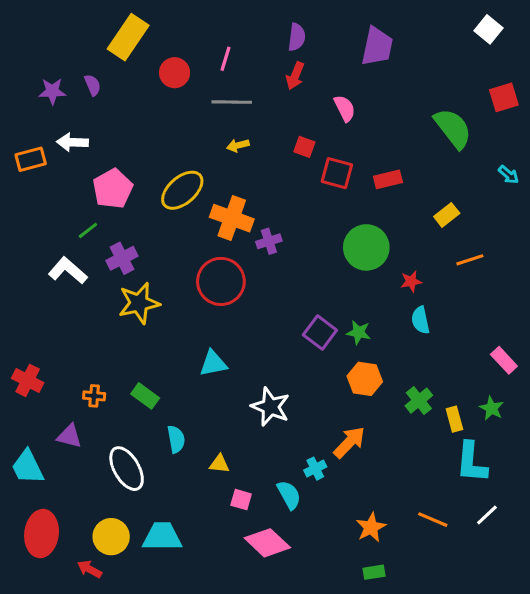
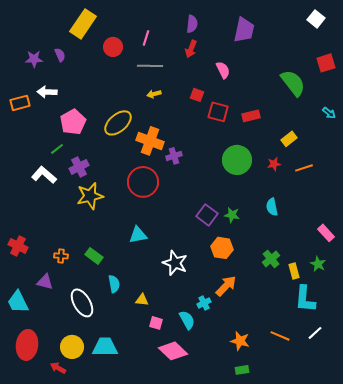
red star: (411, 281) -> (274, 164), moved
orange hexagon: (365, 379) -> (222, 248), moved
orange star: (371, 527) -> (240, 341), turned -30

